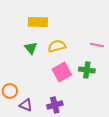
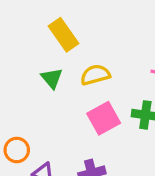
yellow rectangle: (38, 22) -> (63, 35), turned 54

